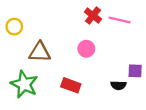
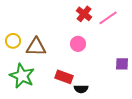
pink line: (120, 20) -> (108, 18), turned -48
yellow circle: (14, 27) -> (13, 41), moved
black semicircle: (118, 85) -> (81, 89), moved

